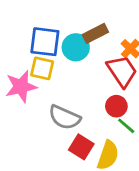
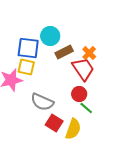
brown rectangle: (95, 33) -> (64, 52), moved
cyan circle: (76, 47) -> (50, 36), moved

